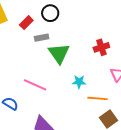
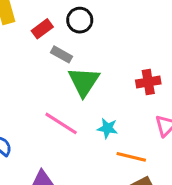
gray rectangle: (42, 38) -> (62, 54), turned 32
pink line: (35, 85) -> (61, 123), moved

